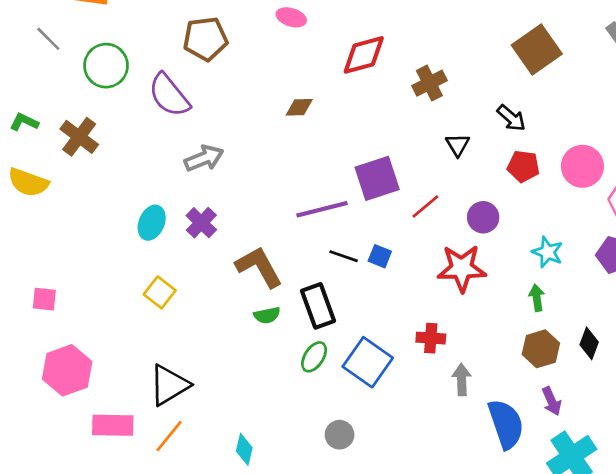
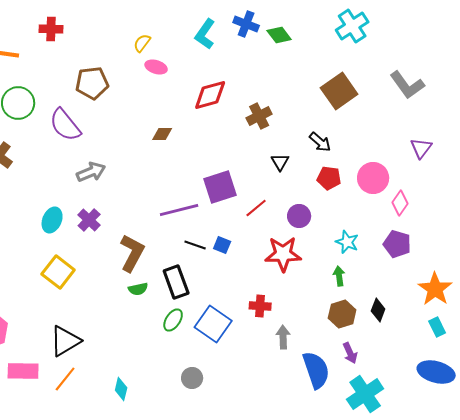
brown L-shape: (259, 267) -> (132, 253), turned 57
yellow square: (160, 292) -> (58, 272), size x1.4

